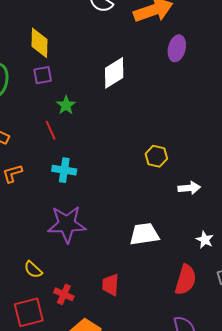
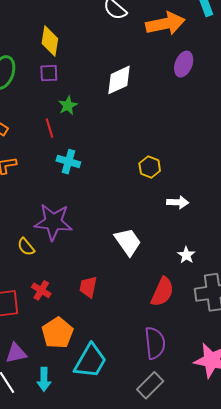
cyan cross: (64, 170) -> (68, 162), moved
white trapezoid: (144, 234) -> (128, 242), turned 56
yellow semicircle: (33, 270) -> (26, 247), moved

